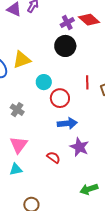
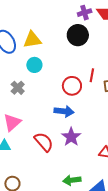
cyan circle: (44, 82) -> (34, 65), moved
red circle: (60, 98) -> (72, 86), moved
red semicircle: (54, 157) -> (44, 142), size x1.5

